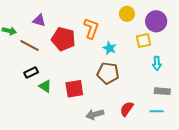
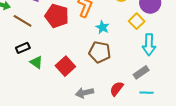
yellow square: (143, 41) -> (137, 21), turned -35
cyan arrow: (157, 63) -> (149, 45), size x1.5
red square: (74, 89) -> (65, 66), turned -36
gray rectangle: (162, 91) -> (141, 72), moved, turned -42

